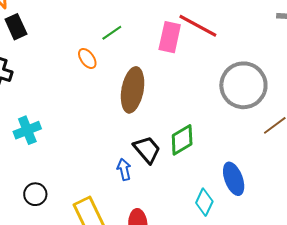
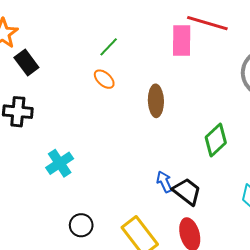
green line: (112, 33) -> (109, 47), moved
brown ellipse: (133, 90) -> (156, 101), size x0.7
black trapezoid: (147, 150) -> (187, 191), moved

